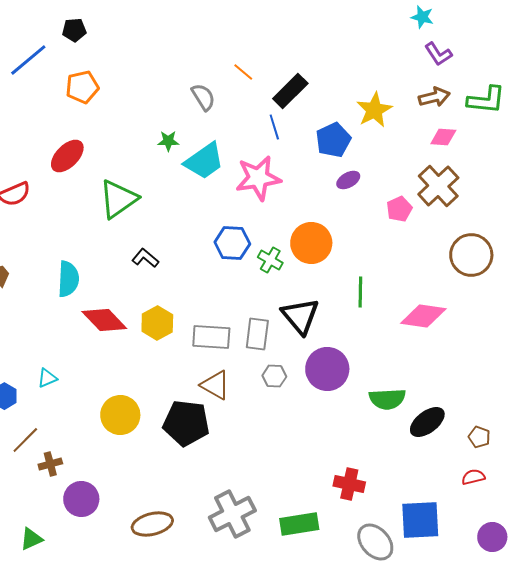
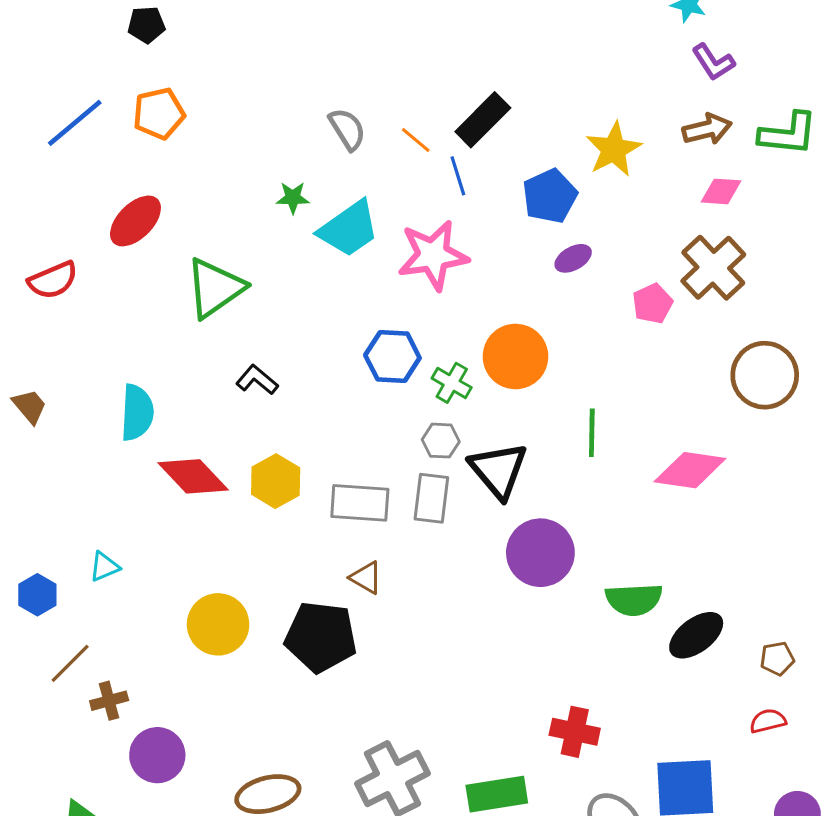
blue line: (28, 60) -> (75, 123), moved
orange line: (243, 72) -> (416, 140), moved
gray hexagon: (274, 376) -> (441, 441), moved
brown triangle: (215, 385) -> (366, 578), size x0.7
brown pentagon: (479, 437) -> (777, 659), turned -30

